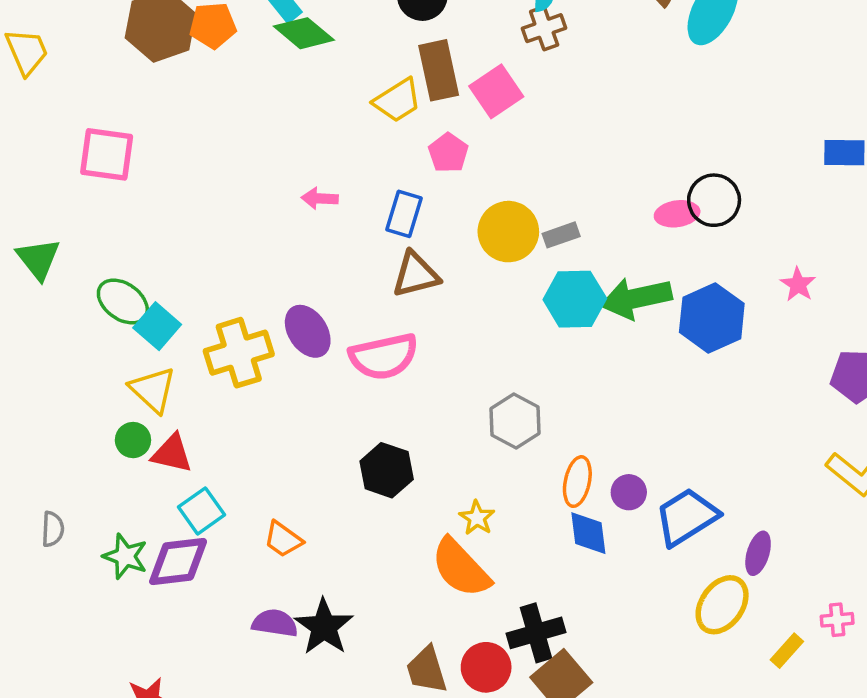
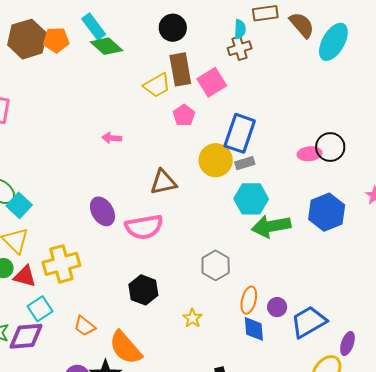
blue rectangle: (404, 214) -> (240, 133), moved, size x1.5
green arrow: (636, 298) -> (271, 226), moved
yellow cross: (239, 353) -> (61, 264), moved
orange semicircle: (461, 568) -> (125, 348), moved

